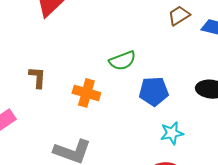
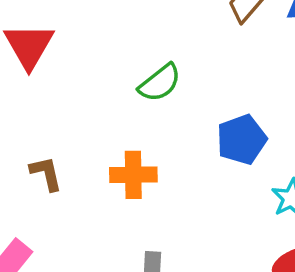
green semicircle: (122, 61) -> (160, 83), moved

